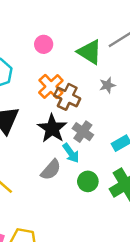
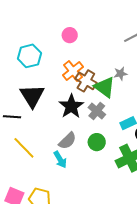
green triangle: (90, 52) -> (105, 87), moved
cyan arrow: (71, 153) -> (60, 160), moved
green circle: (88, 181) -> (97, 142), moved

